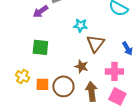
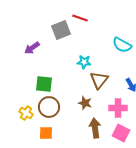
purple arrow: (40, 11) -> (32, 48), moved
orange square: (42, 84) -> (46, 133), moved
brown circle: (63, 86) -> (49, 107), moved

